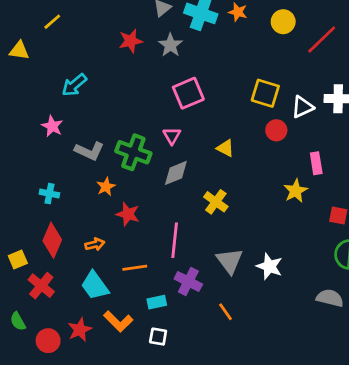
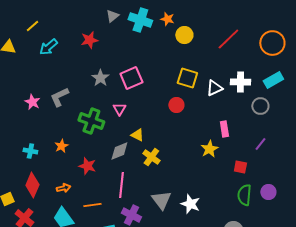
yellow circle: (283, 22) -> (184, 35), moved
gray star: (170, 45) -> (100, 78), moved
cyan arrow: (74, 85) -> (48, 47), moved
red circle: (276, 130) -> (176, 105), moved
yellow triangle: (225, 148) -> (137, 135), moved
gray L-shape: (89, 151) -> (59, 97), moved, turned 130
gray diamond: (176, 173) -> (119, 151), moved
orange star: (106, 187) -> (61, 146), moved

